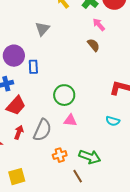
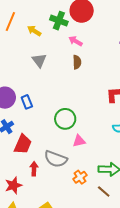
gray triangle: (42, 29) -> (39, 60), moved
brown semicircle: (94, 45) -> (77, 62), turned 56
gray semicircle: (42, 130) -> (56, 159), turned 105

